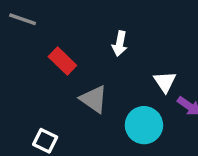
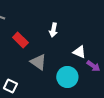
white triangle: (165, 82) -> (79, 52), turned -32

